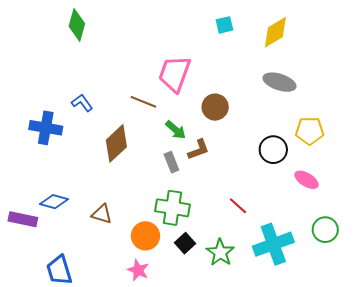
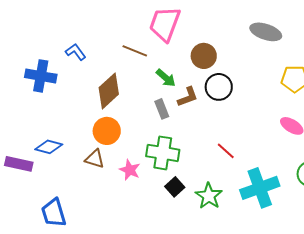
black circle: (273, 150) -> (219, 87), moved
orange circle: (145, 236) -> (107, 131), moved
pink star: (138, 270) -> (130, 170), moved

